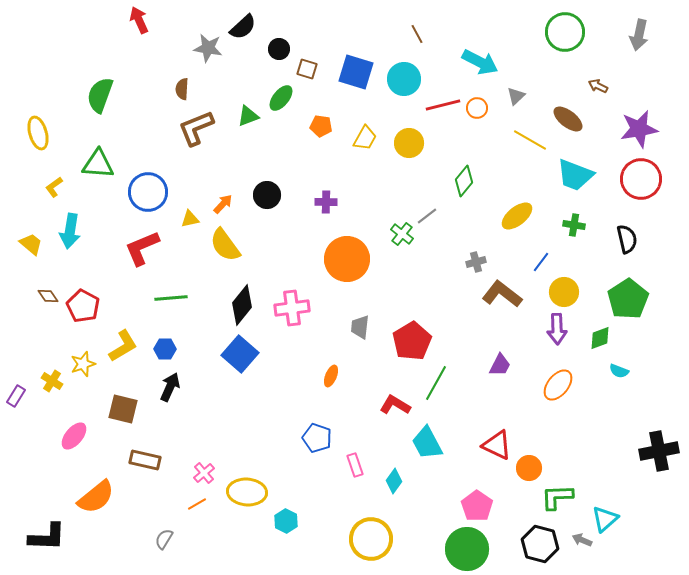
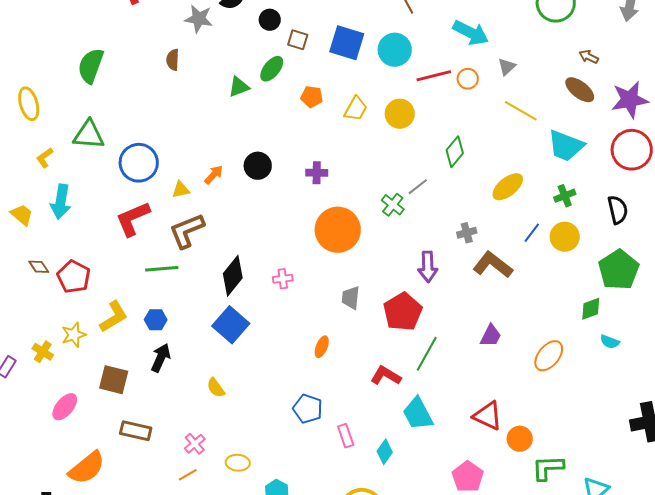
brown ellipse: (568, 119) -> (580, 90), moved
brown L-shape: (196, 128) -> (187, 231), moved
green cross: (574, 225) -> (565, 196), turned -30
yellow semicircle: (225, 245) -> (216, 388), moved, size x0.6
yellow circle: (564, 292) -> (565, 237), moved
pink cross: (292, 308) -> (283, 279), size x0.6
purple arrow: (557, 329) -> (428, 267), moved
yellow ellipse: (247, 492) -> (238, 463), size x0.6

